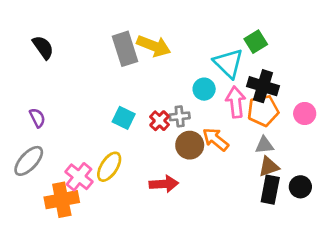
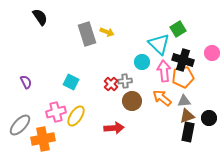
yellow arrow: (154, 46) -> (107, 32), size x0.6
black semicircle: (43, 47) -> (40, 17), moved
pink circle: (305, 114) -> (212, 53), moved
cyan square: (124, 118) -> (71, 82), moved
orange arrow: (216, 139) -> (162, 98), moved
gray ellipse: (29, 161) -> (20, 125), moved
pink cross: (79, 177) -> (56, 112), moved, turned 36
black circle: (300, 187) -> (209, 118), moved

